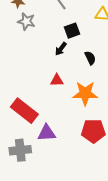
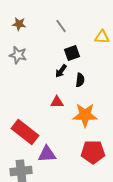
gray star: (26, 21) -> (18, 55), moved
black semicircle: (90, 58) -> (80, 80), moved, turned 32

